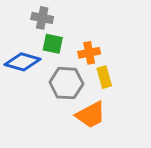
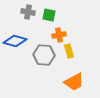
green square: (53, 44) -> (49, 15), moved
orange trapezoid: (91, 115) -> (74, 82), moved

